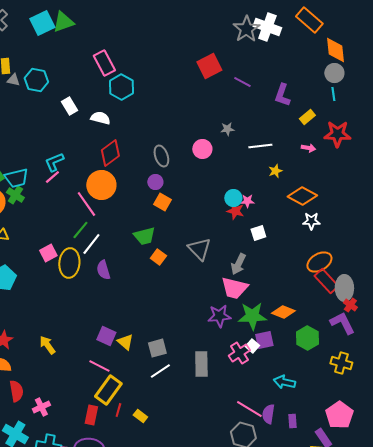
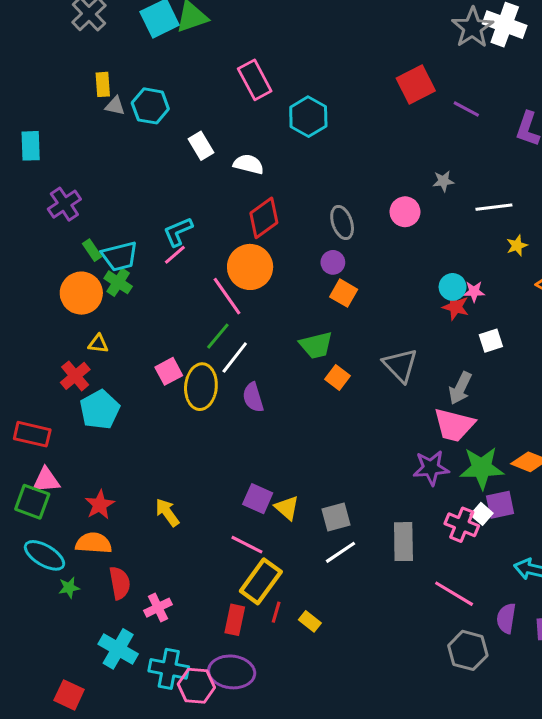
cyan hexagon: (121, 87) -> (308, 117), moved
pink cross: (239, 353) -> (462, 525), turned -35
pink line: (249, 409) -> (454, 594), moved

